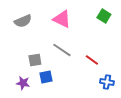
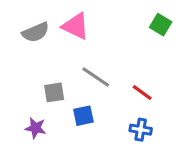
pink triangle: (62, 19) -> (76, 26), moved
blue square: (46, 77) -> (83, 116), moved
blue cross: (107, 82) -> (141, 130), moved

